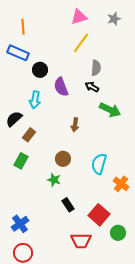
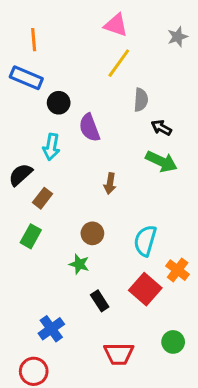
pink triangle: (79, 17) -> (116, 25), turned 36
gray star: (114, 19) -> (178, 37), moved
black arrow: (92, 87) -> (161, 128), moved
red square: (99, 215) -> (145, 289), moved
blue cross: (20, 224) -> (51, 329), moved

